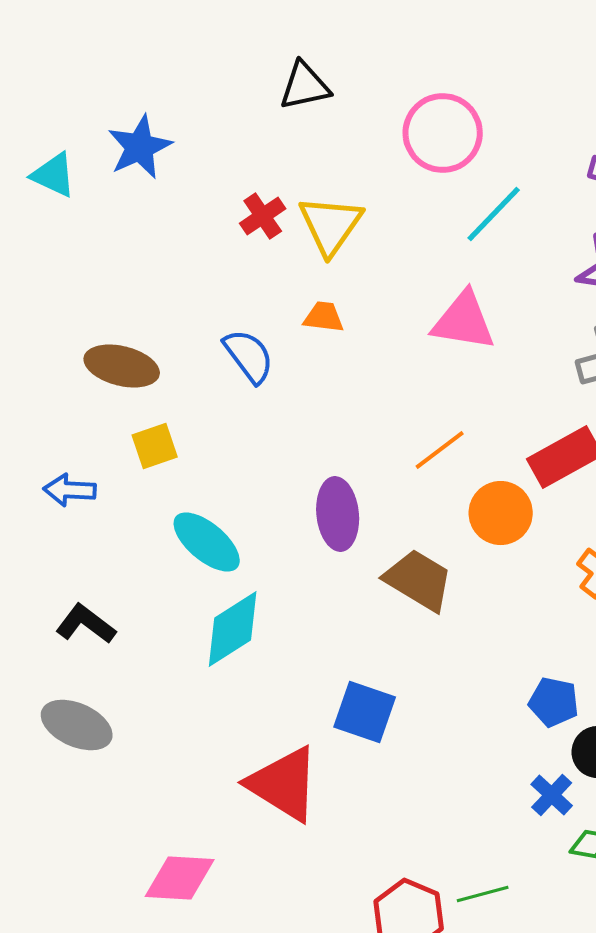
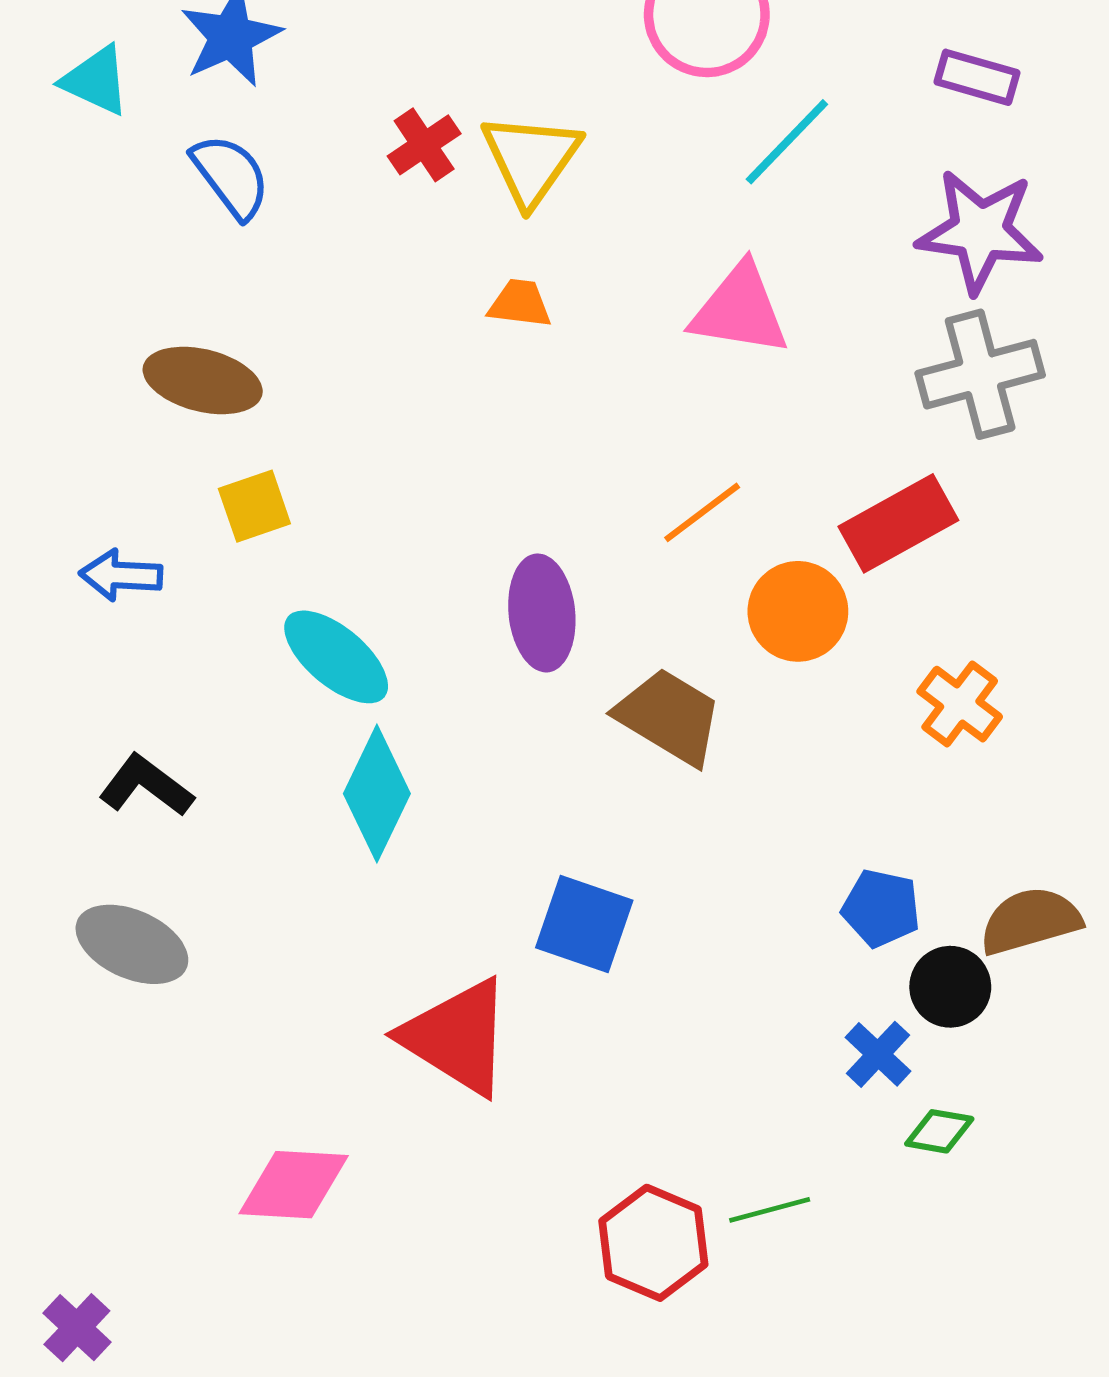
blue semicircle: (249, 356) -> (231, 176), moved
cyan diamond: (233, 629) -> (377, 794), turned -32

